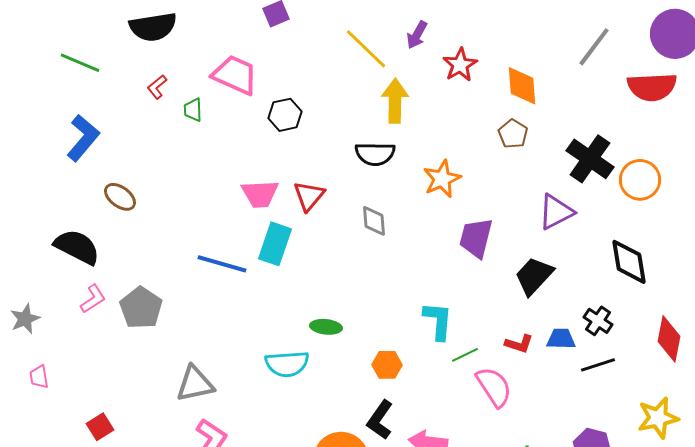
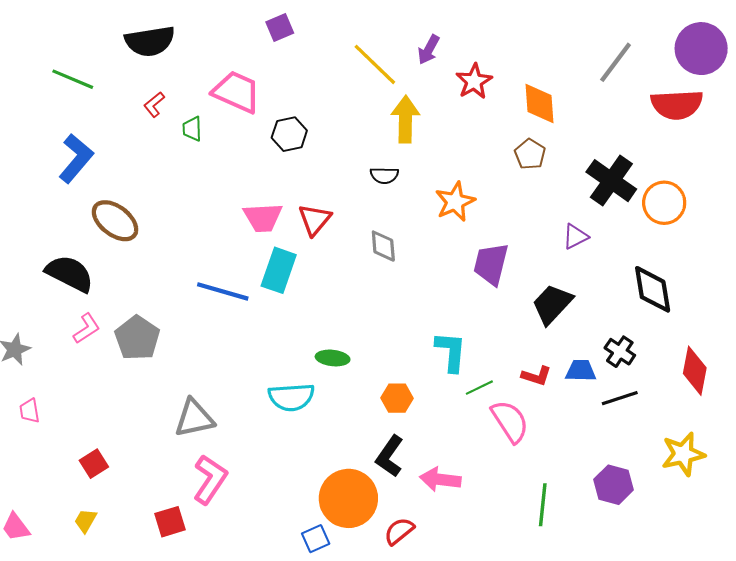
black semicircle: (375, 154) -> (384, 175), size x0.7
brown ellipse: (120, 197) -> (115, 221), size x1.4
purple triangle: (556, 212) -> (575, 237), size x0.7

